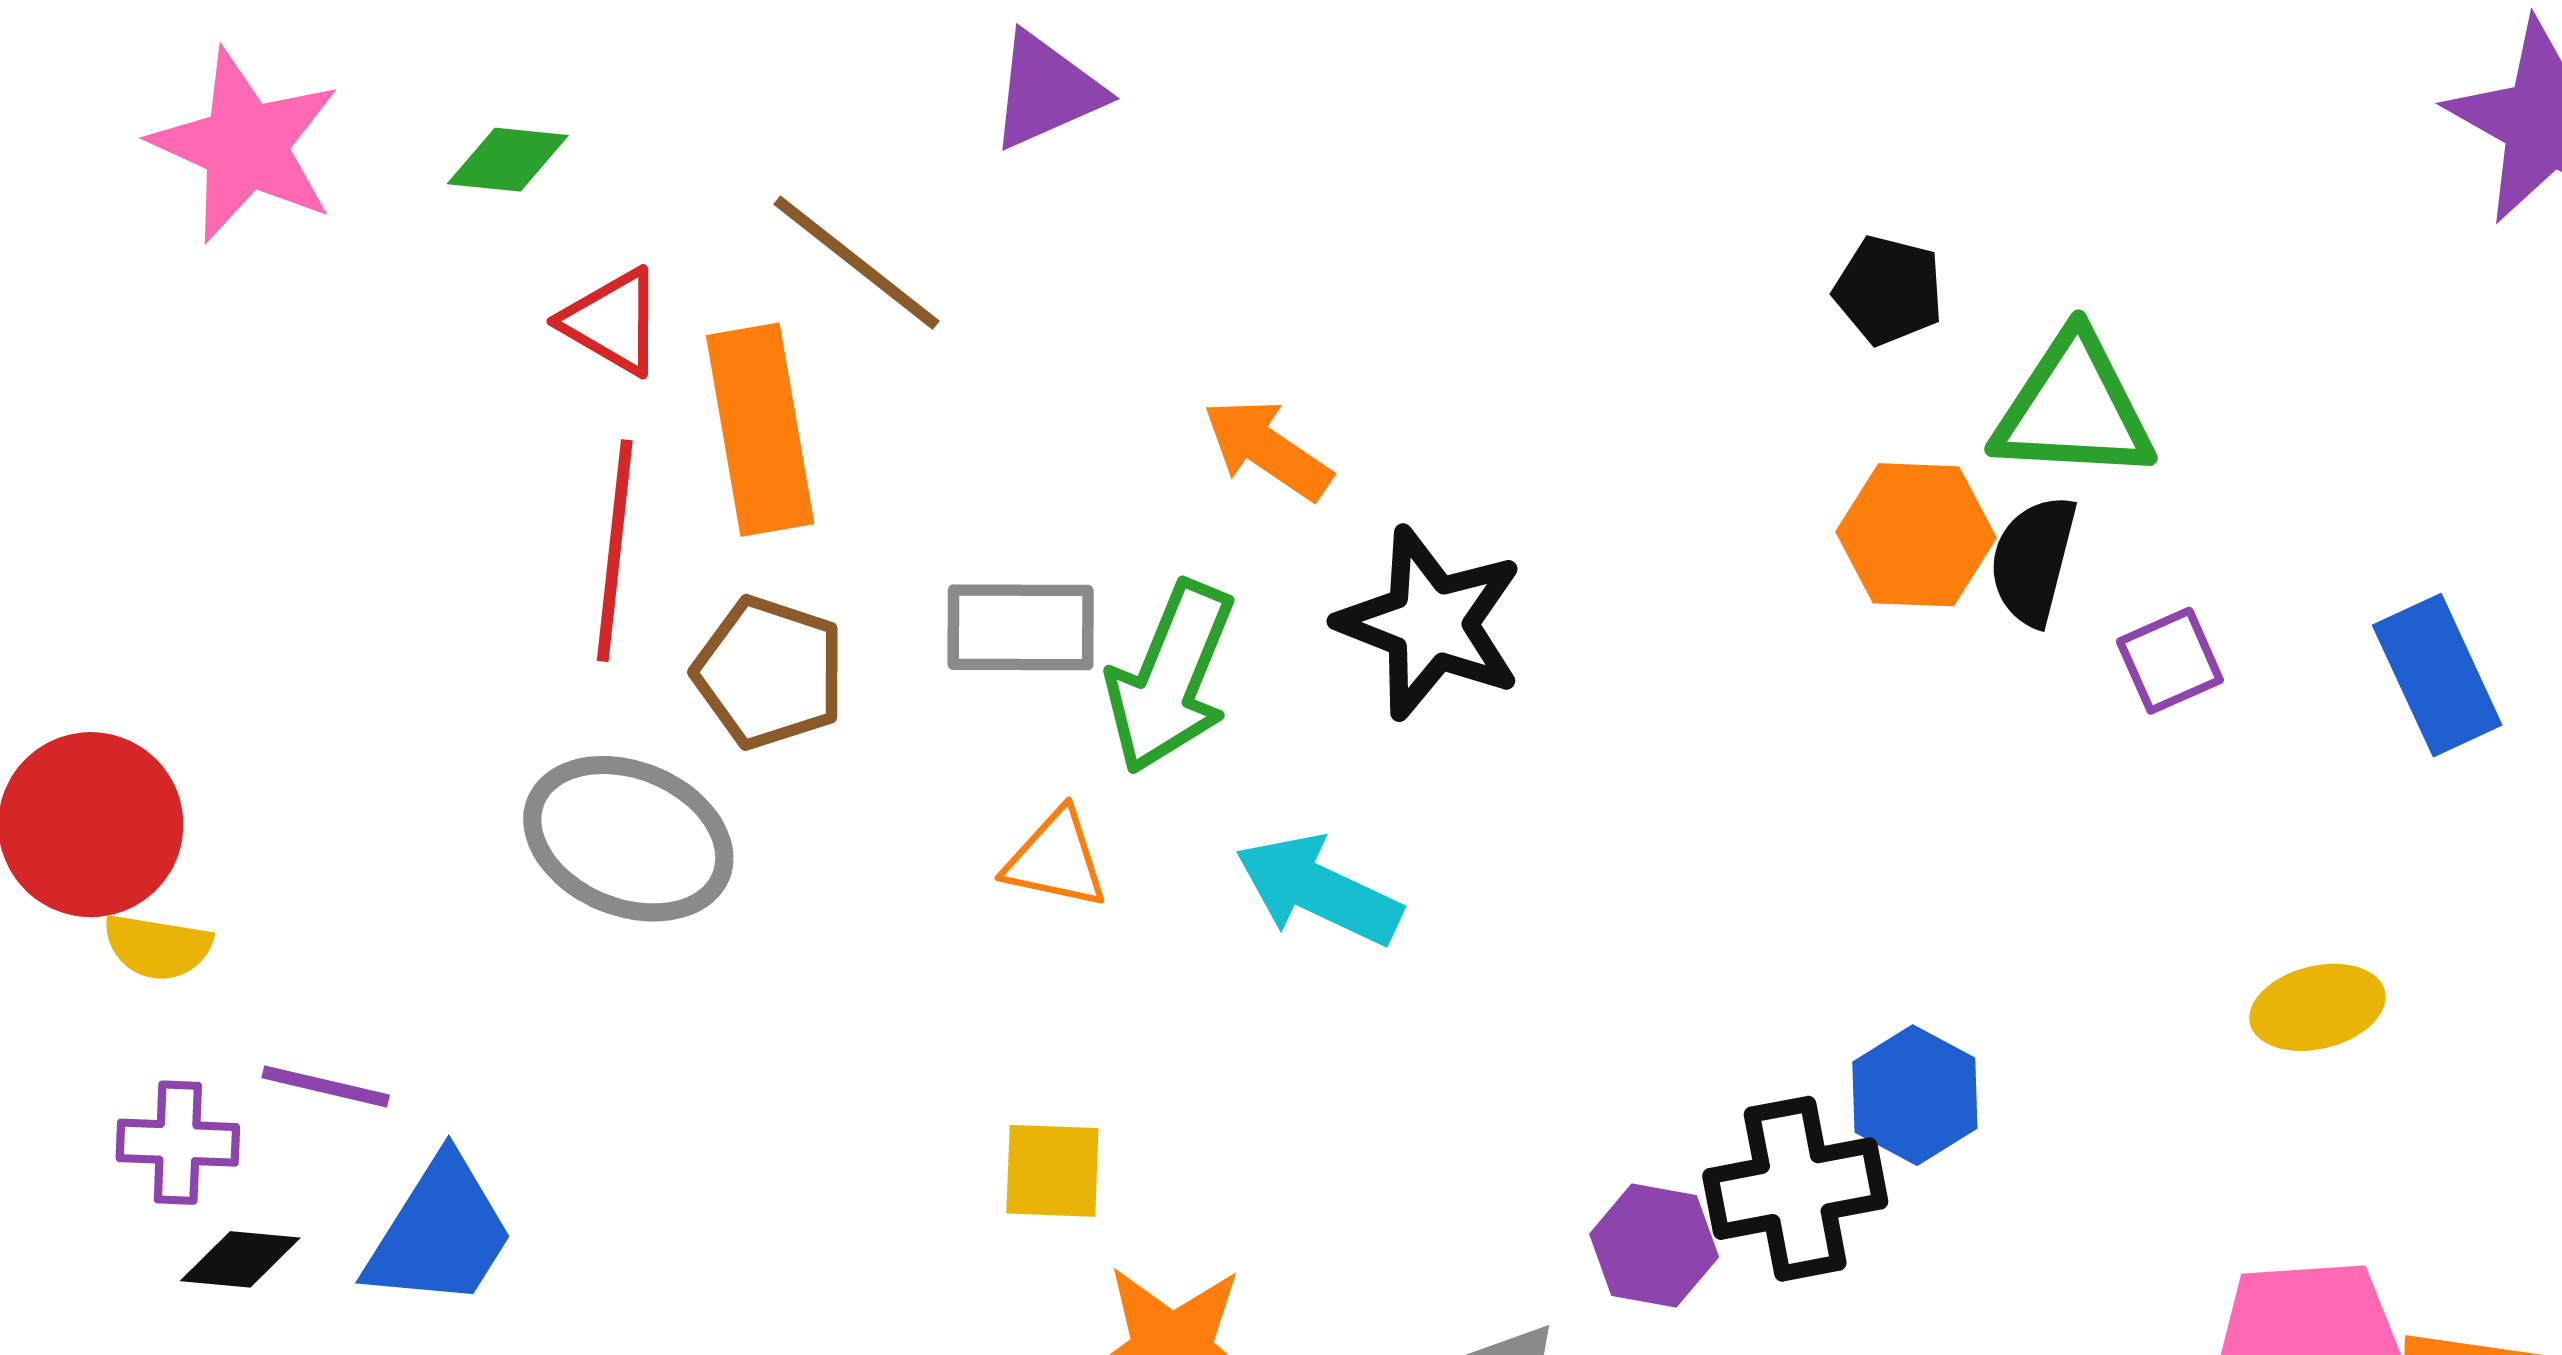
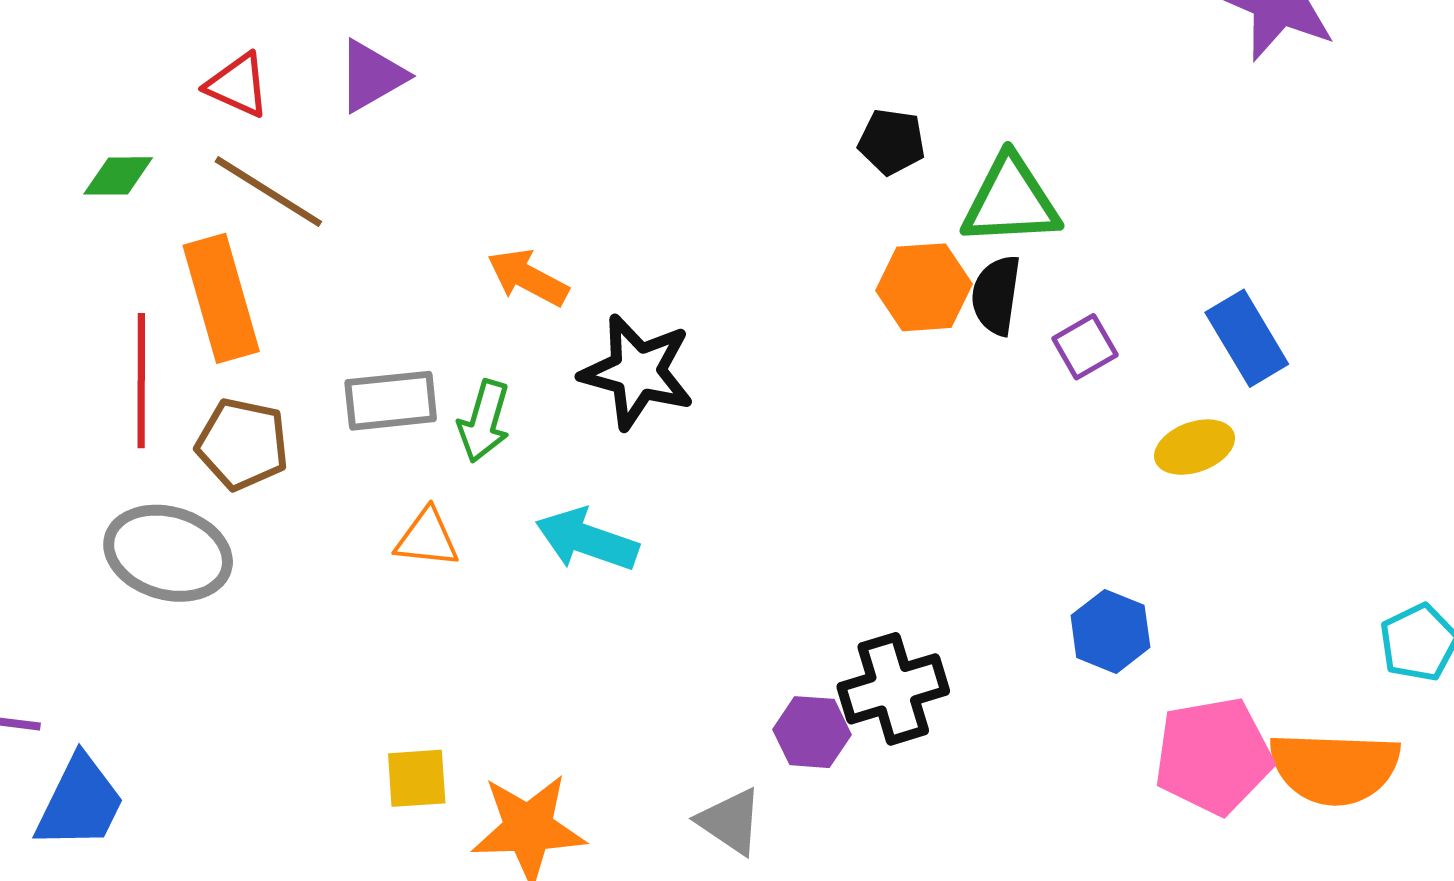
green diamond: (508, 160) -> (118, 176), moved
red triangle: (612, 322) -> (238, 85), moved
green arrow: (1170, 677) -> (484, 421), size x0.7
yellow ellipse: (2317, 1007) -> (1195, 447), moved
blue hexagon: (1915, 1095) -> (1110, 631), moved
yellow square: (1052, 1171) -> (417, 778), moved

